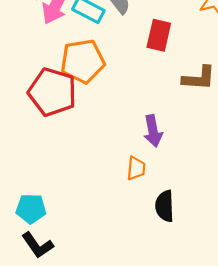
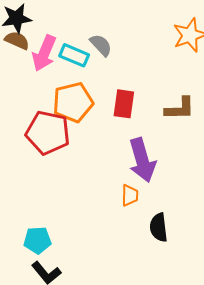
red rectangle: (159, 35) -> (124, 104), moved
purple arrow: (153, 131) -> (142, 160), size x1.5

